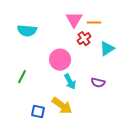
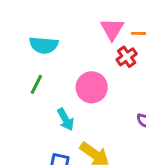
green line: (22, 77) -> (36, 84), moved
cyan arrow: (70, 82) -> (65, 119), moved

